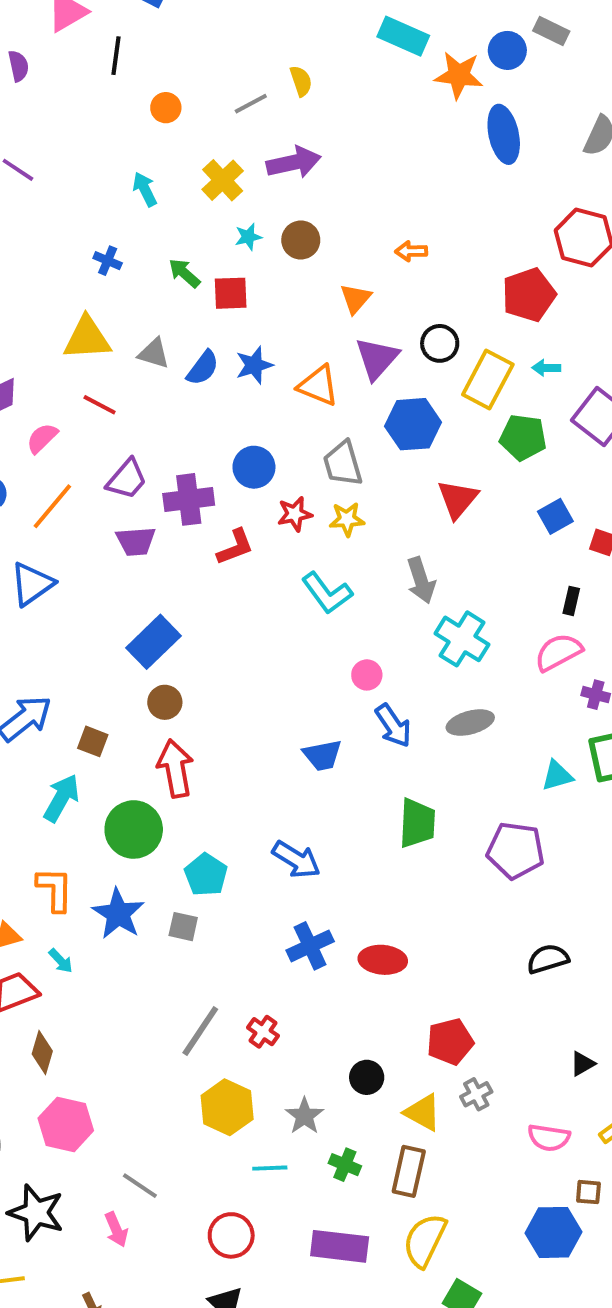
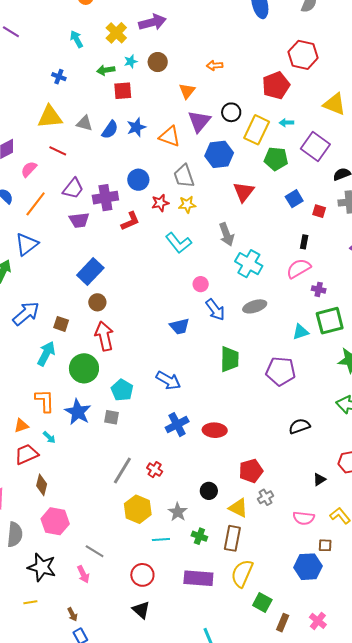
green arrow: (184, 273) -> (106, 70), moved, turned -48

